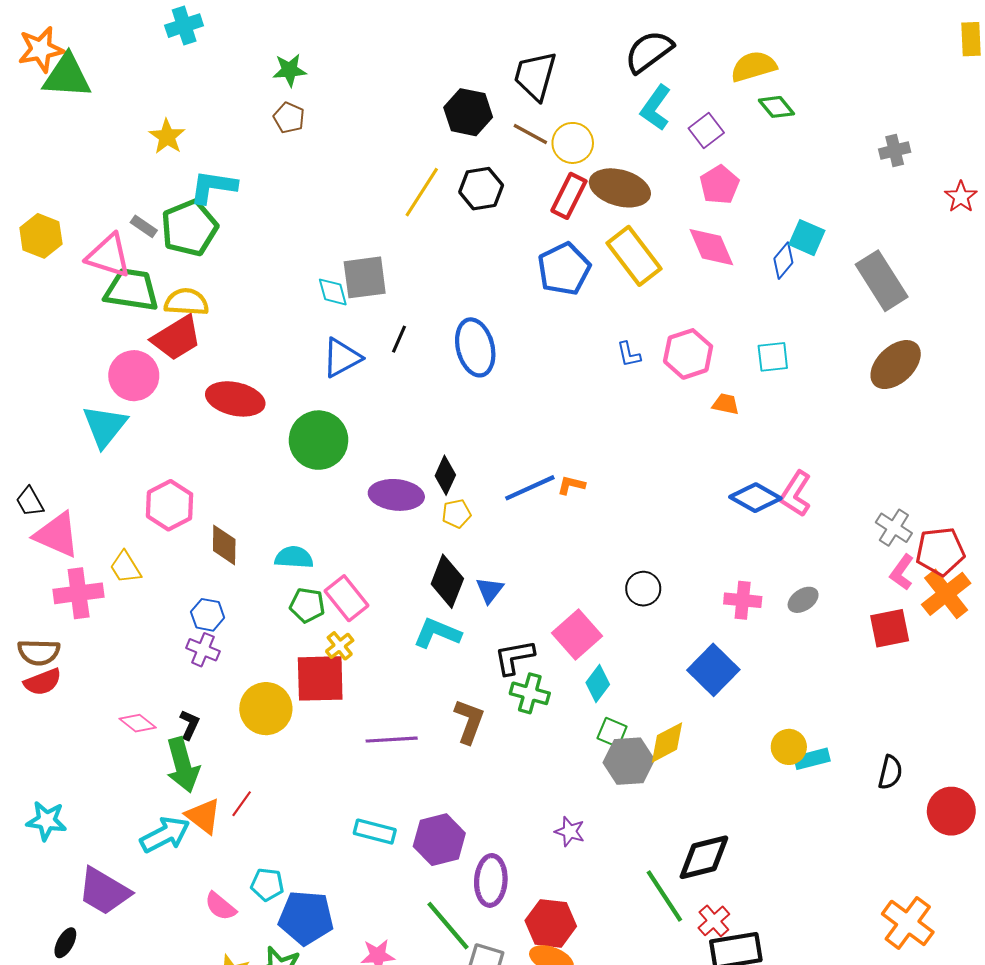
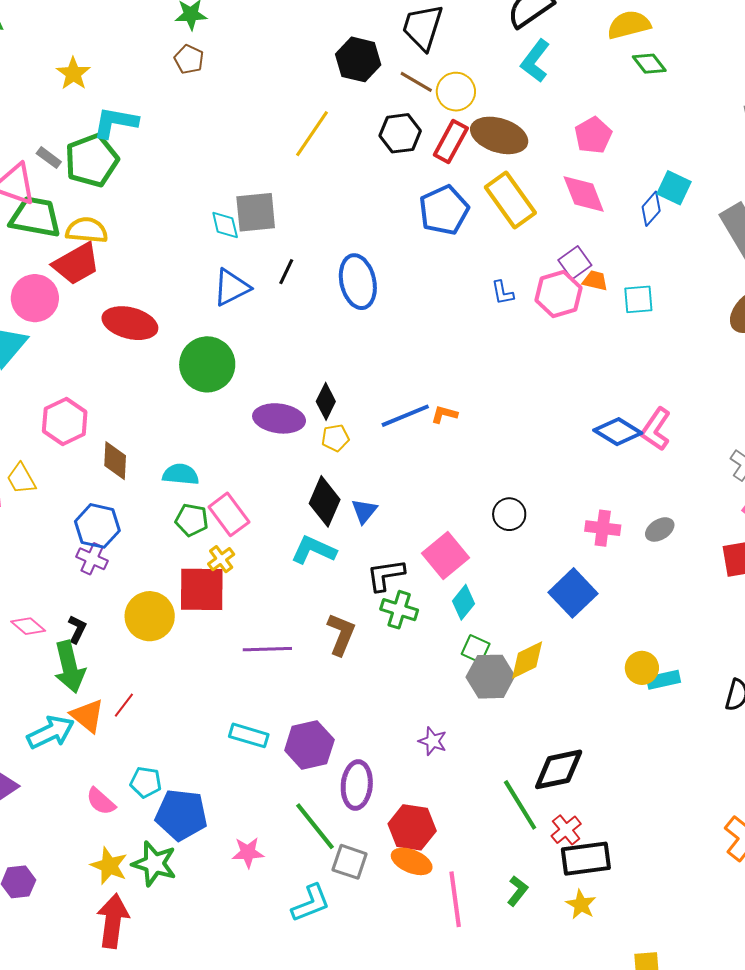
purple square: (706, 131) -> (575, 263), moved
black hexagon: (481, 189) -> (400, 133), moved
orange trapezoid: (726, 404) -> (595, 281), moved
blue hexagon: (208, 615) -> (97, 526), size x1.4

